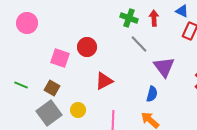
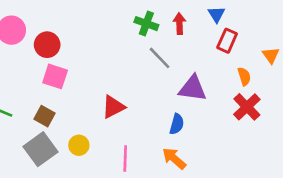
blue triangle: (182, 11) -> (216, 14), turned 32
red circle: (87, 47) -> (47, 45), moved
purple triangle: (164, 67) -> (193, 88), turned -45

